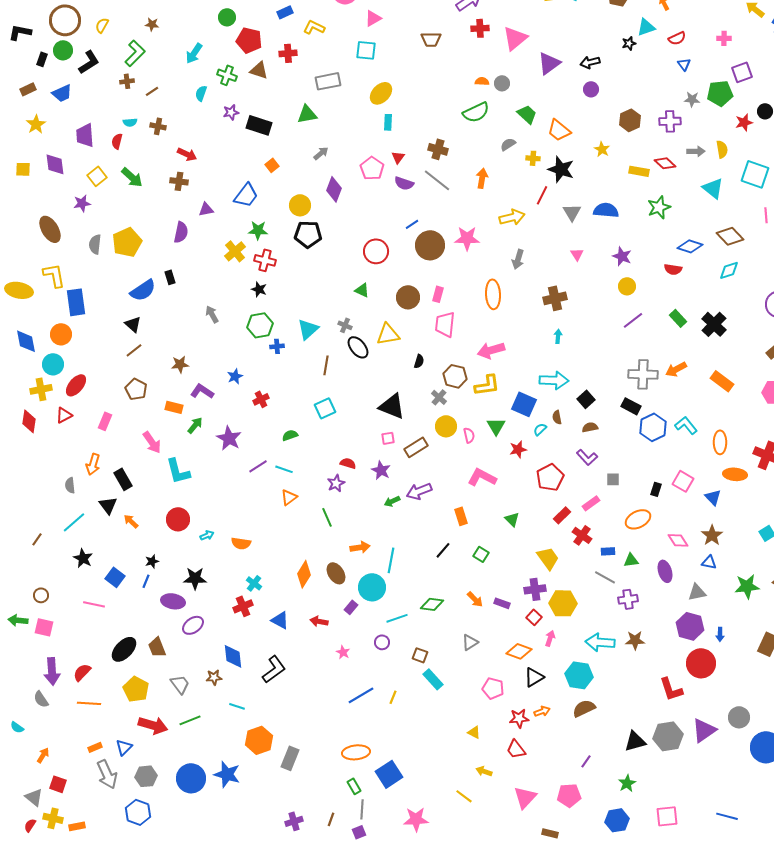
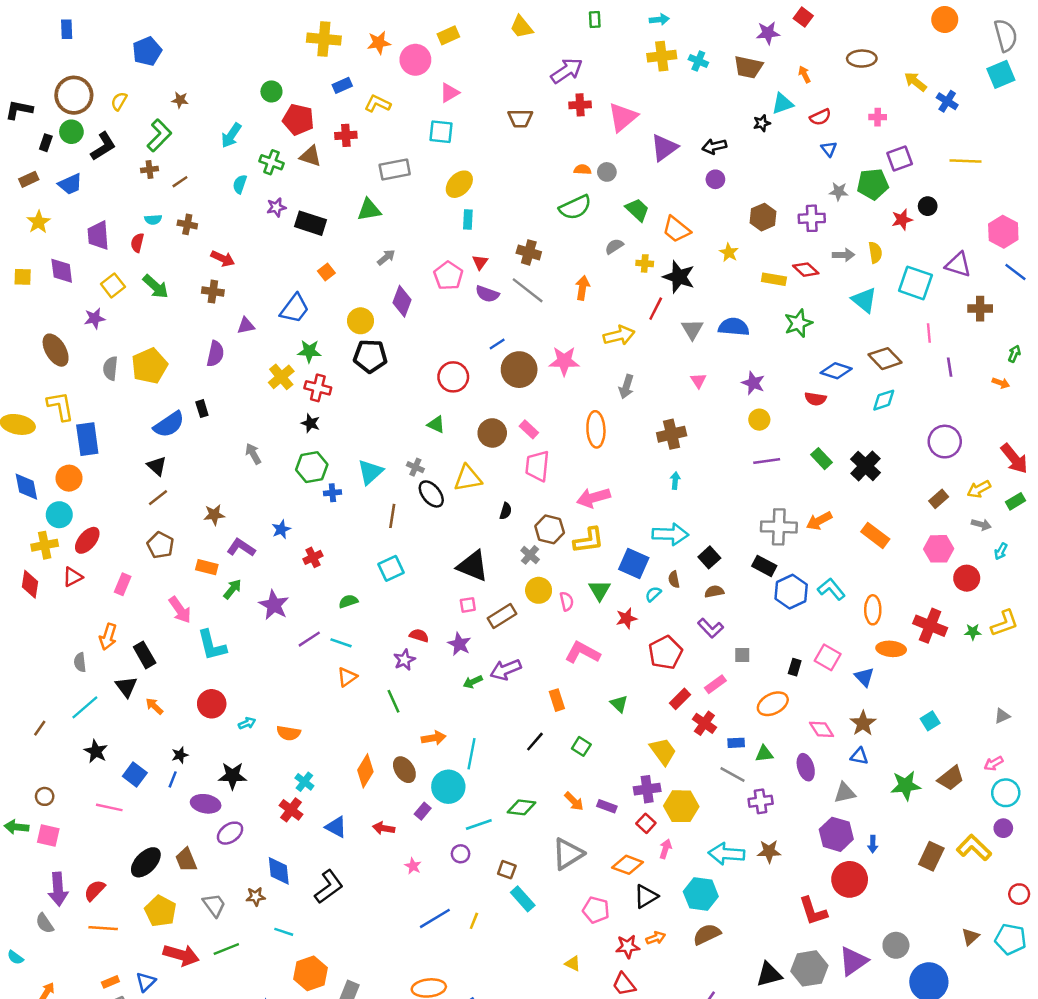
pink rectangle: (438, 294) -> (529, 429), turned -63
purple line: (633, 320) -> (767, 461), turned 30
red cross: (243, 606) -> (291, 810), turned -30
gray triangle: (470, 642) -> (568, 854), size x1.6

